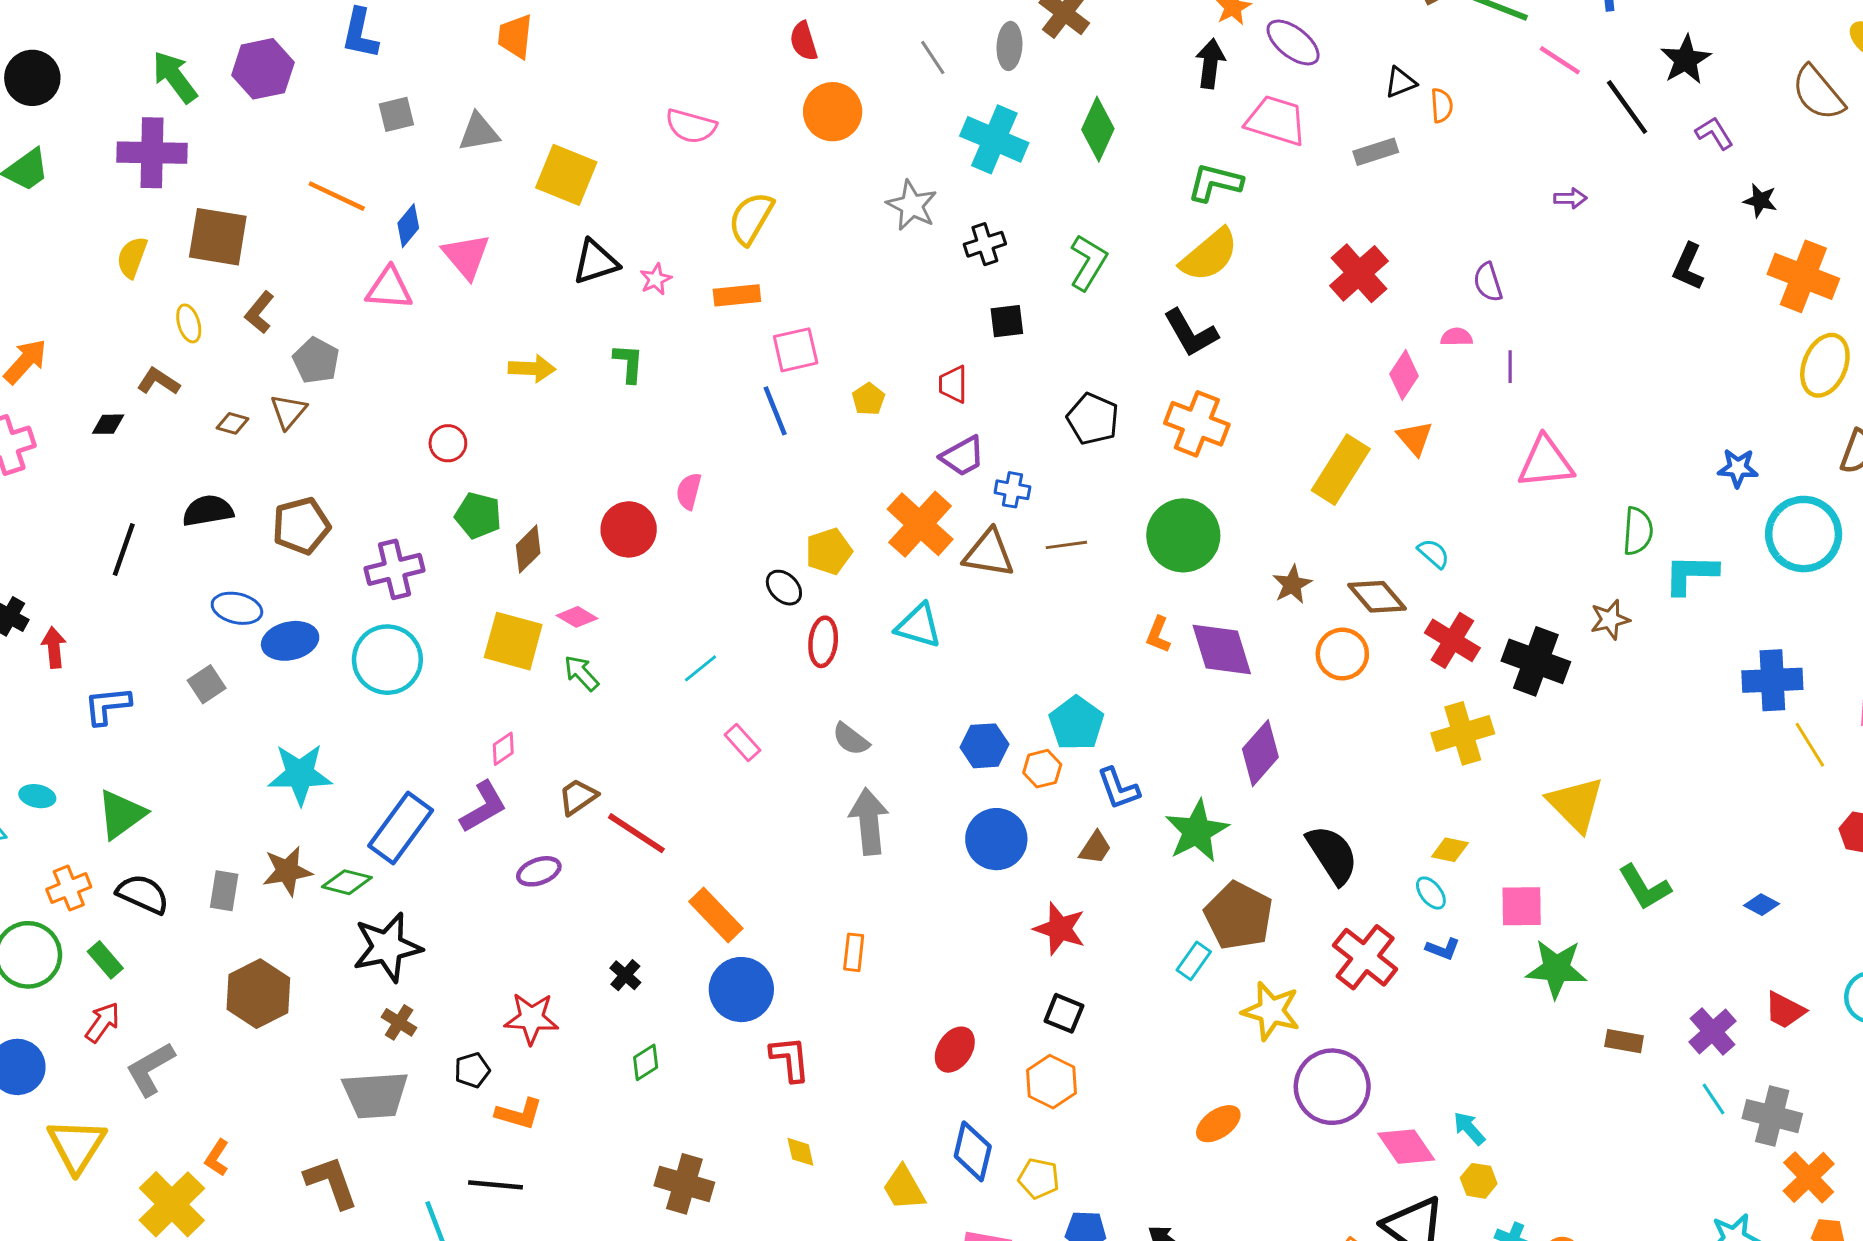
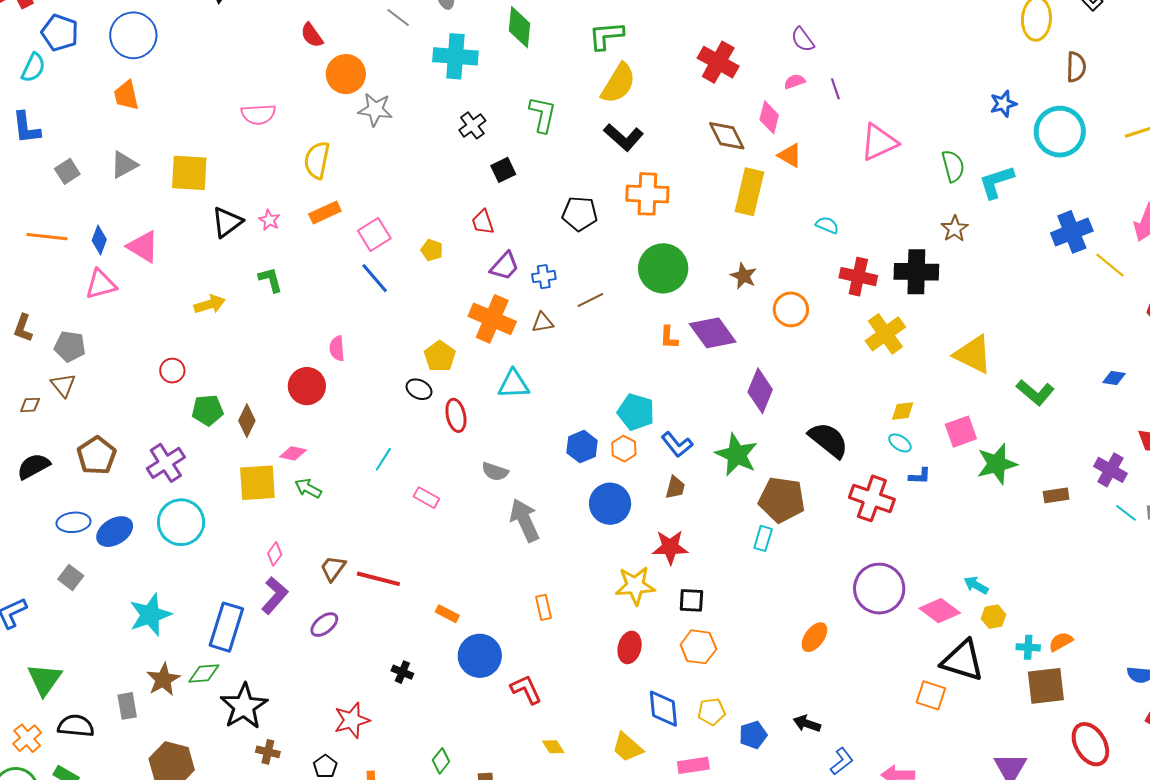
gray star: (912, 205) -> (375, 110), moved
brown triangle: (989, 553) -> (543, 322), size x0.6
brown diamond: (1377, 597) -> (727, 136), moved, turned 33
orange rectangle: (716, 915) -> (447, 614), size x0.6
yellow star: (1271, 1011) -> (635, 586), moved
green diamond: (646, 1062) -> (441, 761), moved

